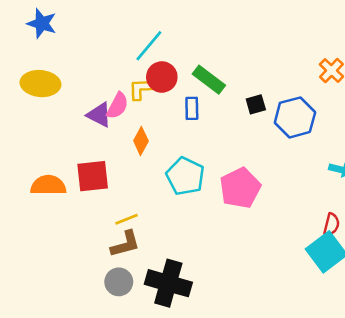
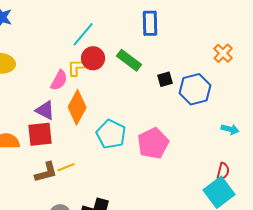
blue rectangle: (192, 108) -> (150, 23), moved, size x1.4
purple triangle: (99, 115) -> (45, 110), moved
orange diamond: (141, 141) -> (77, 107), size x1.6
brown L-shape: (125, 244) -> (46, 172), moved

